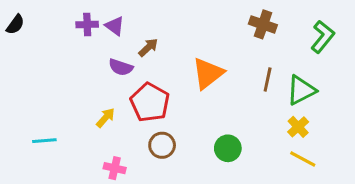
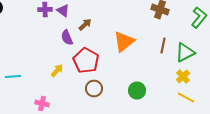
purple semicircle: (121, 67) -> (67, 38), turned 49
cyan line: (44, 141) -> (13, 77), moved
pink cross: (115, 168) -> (42, 104), moved

